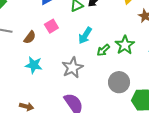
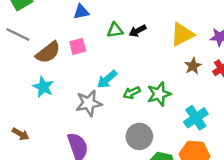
cyan arrow: (85, 36) -> (107, 79), moved
brown semicircle: (30, 37) -> (48, 52), size x1.5

